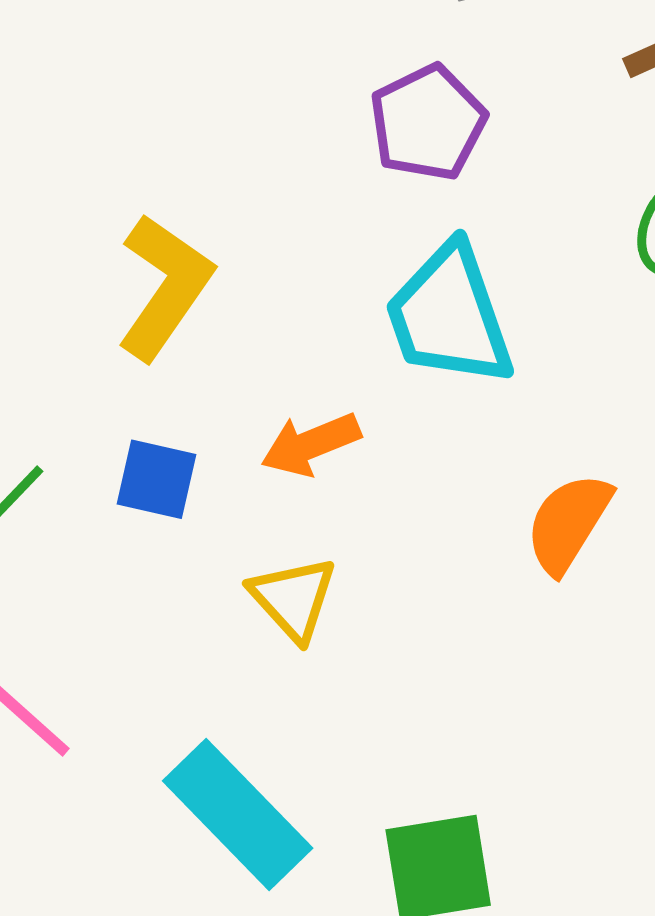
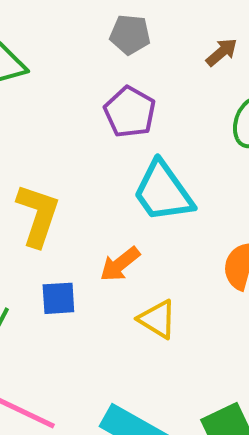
yellow triangle: (293, 599) -> (157, 319), moved

